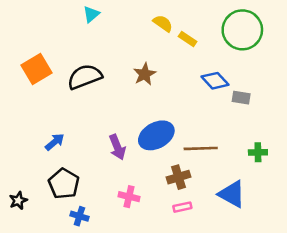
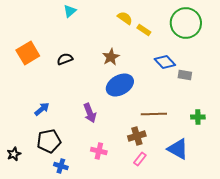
black semicircle: (85, 77) -> (65, 59), size x0.6
blue ellipse: (156, 135) -> (120, 85), moved
black pentagon: (64, 184) -> (49, 141), turned 30
pink rectangle: (182, 207) -> (140, 159), turned -40

